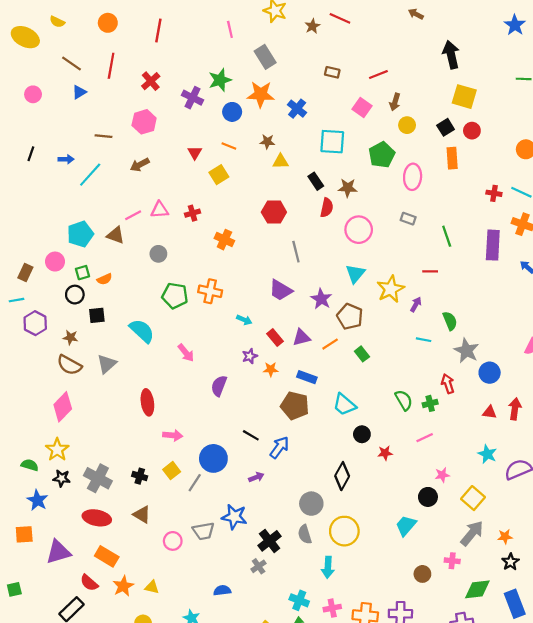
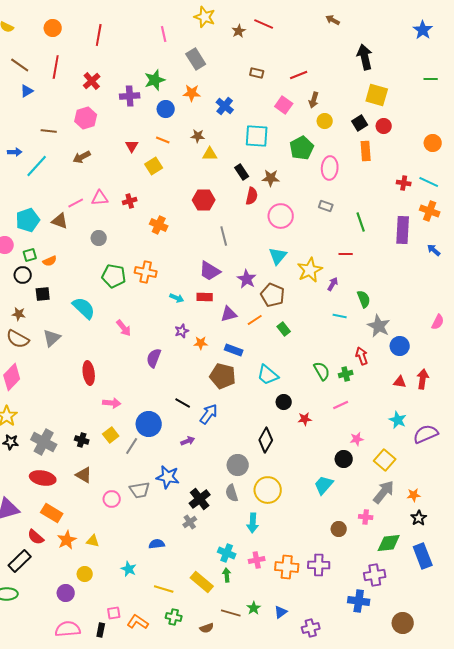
orange star: (261, 94) -> (192, 93), size x0.7
purple cross: (193, 98) -> (130, 96), turned -30
red rectangle: (275, 337) -> (205, 297), moved, turned -49

